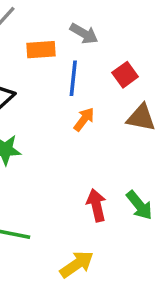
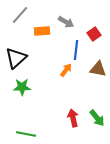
red square: (125, 75) -> (94, 34), moved
blue line: (73, 78) -> (76, 50), moved

